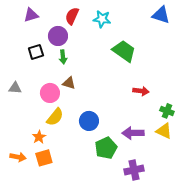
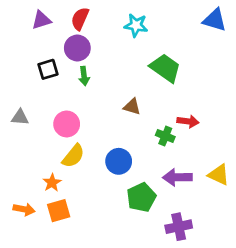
red semicircle: (72, 16) -> (80, 19), moved
brown triangle: (69, 83) -> (132, 107), moved
green cross: (167, 111) -> (165, 136), moved

